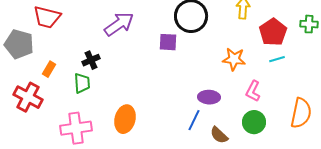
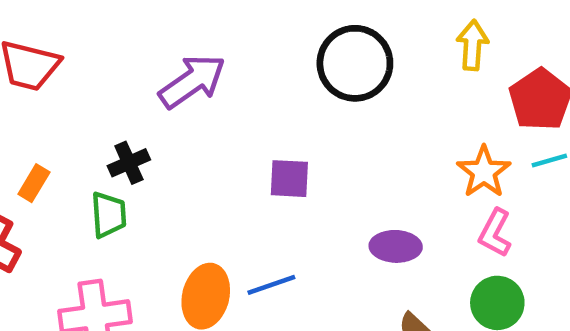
purple square: (168, 42) -> (289, 179), moved
orange star: (234, 59) -> (484, 172), moved, turned 30
blue line: (194, 120) -> (271, 285), moved, turned 45

